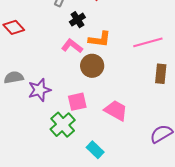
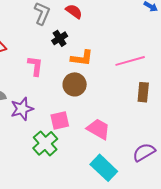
pink L-shape: (72, 46) -> (35, 66), moved, turned 60
cyan rectangle: (95, 150) -> (104, 168), moved, size x1.5

